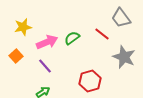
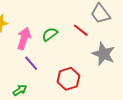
pink arrow: (47, 42) -> (24, 38), turned -50
purple line: (45, 66) -> (31, 63), moved

